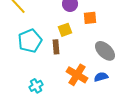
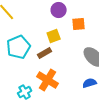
brown rectangle: (56, 47) -> (45, 53), turned 64
orange cross: (77, 75) -> (48, 80), moved

